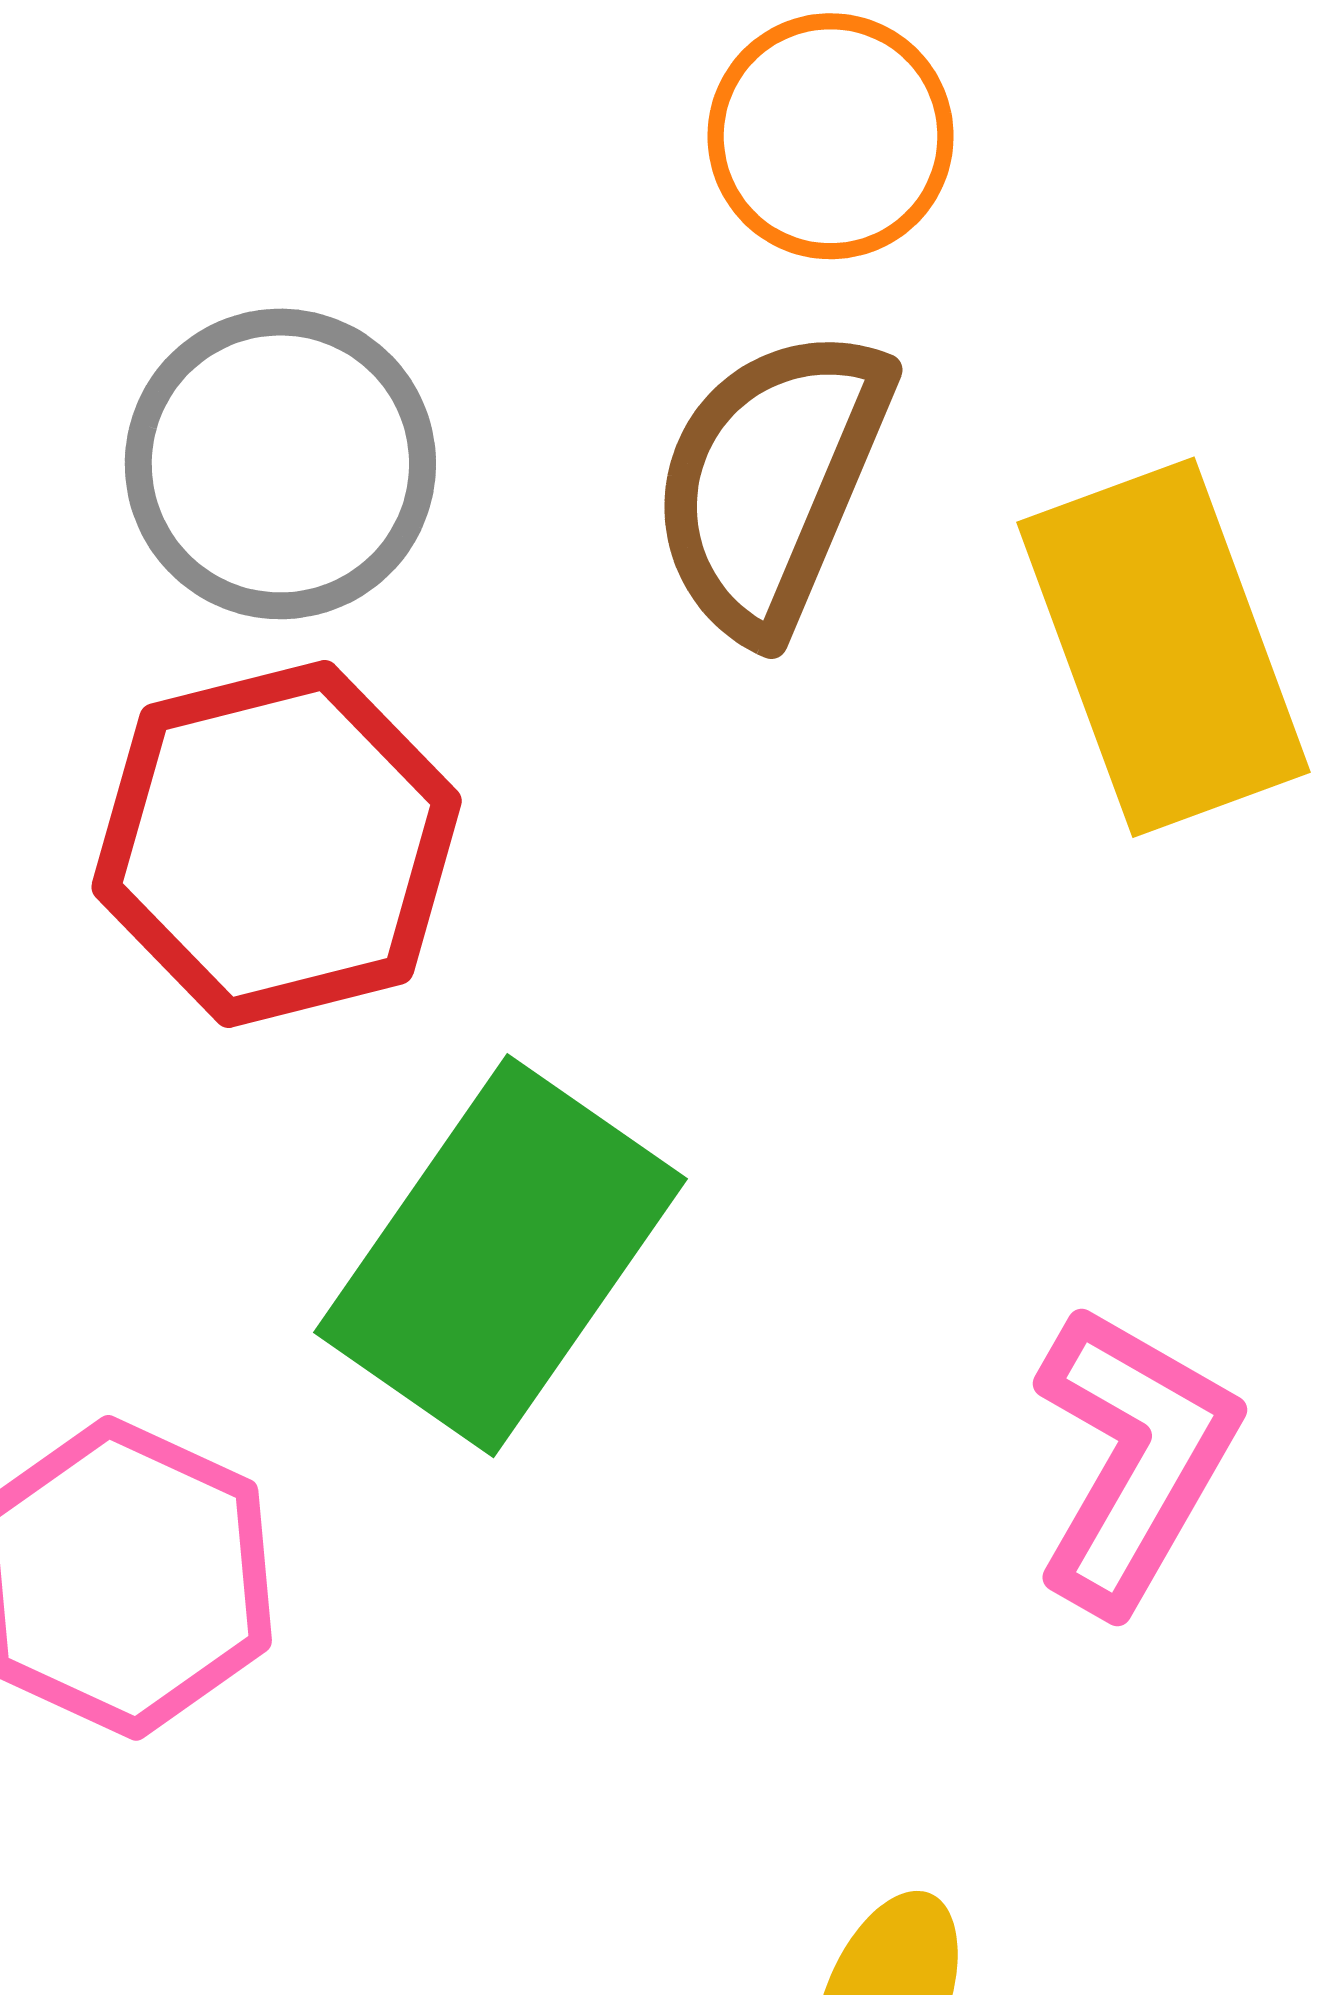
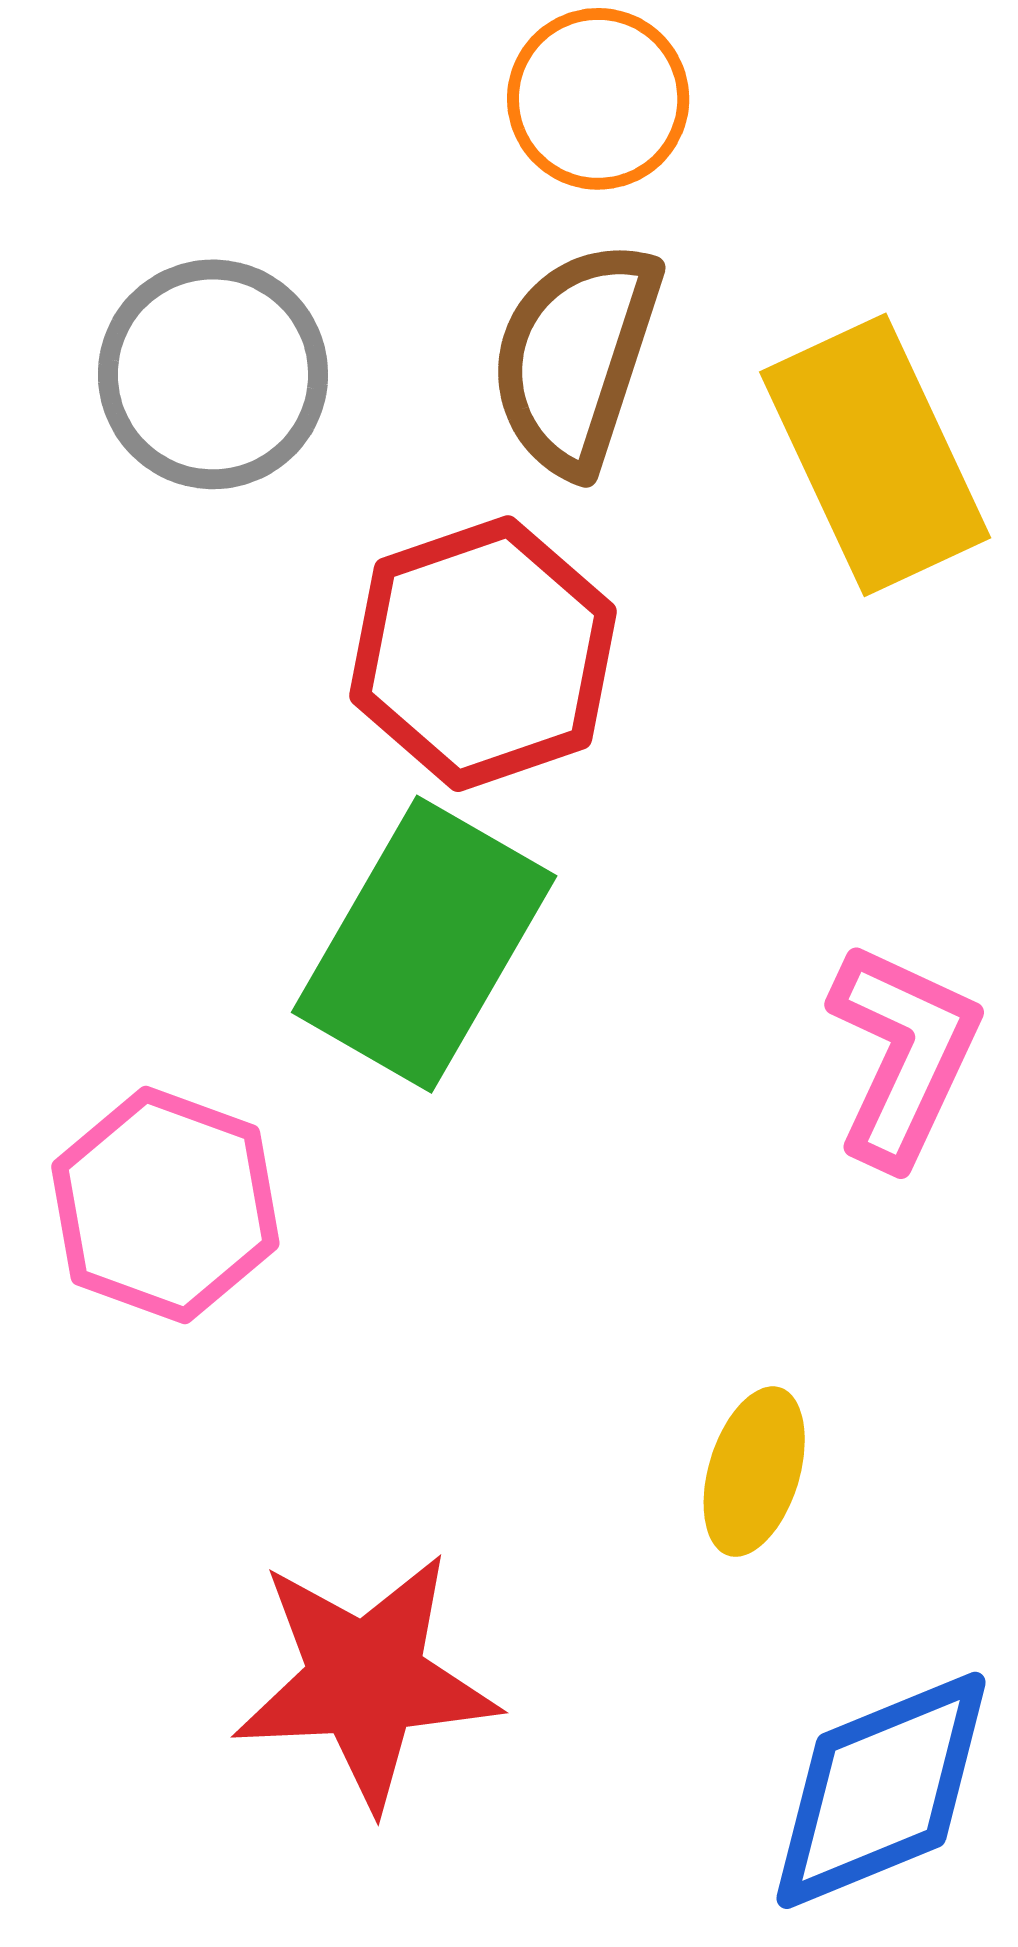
red hexagon: (277, 844) -> (483, 654), moved

